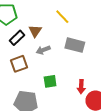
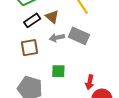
brown triangle: (35, 31) -> (52, 17), turned -32
gray rectangle: (75, 45) -> (79, 36), moved

